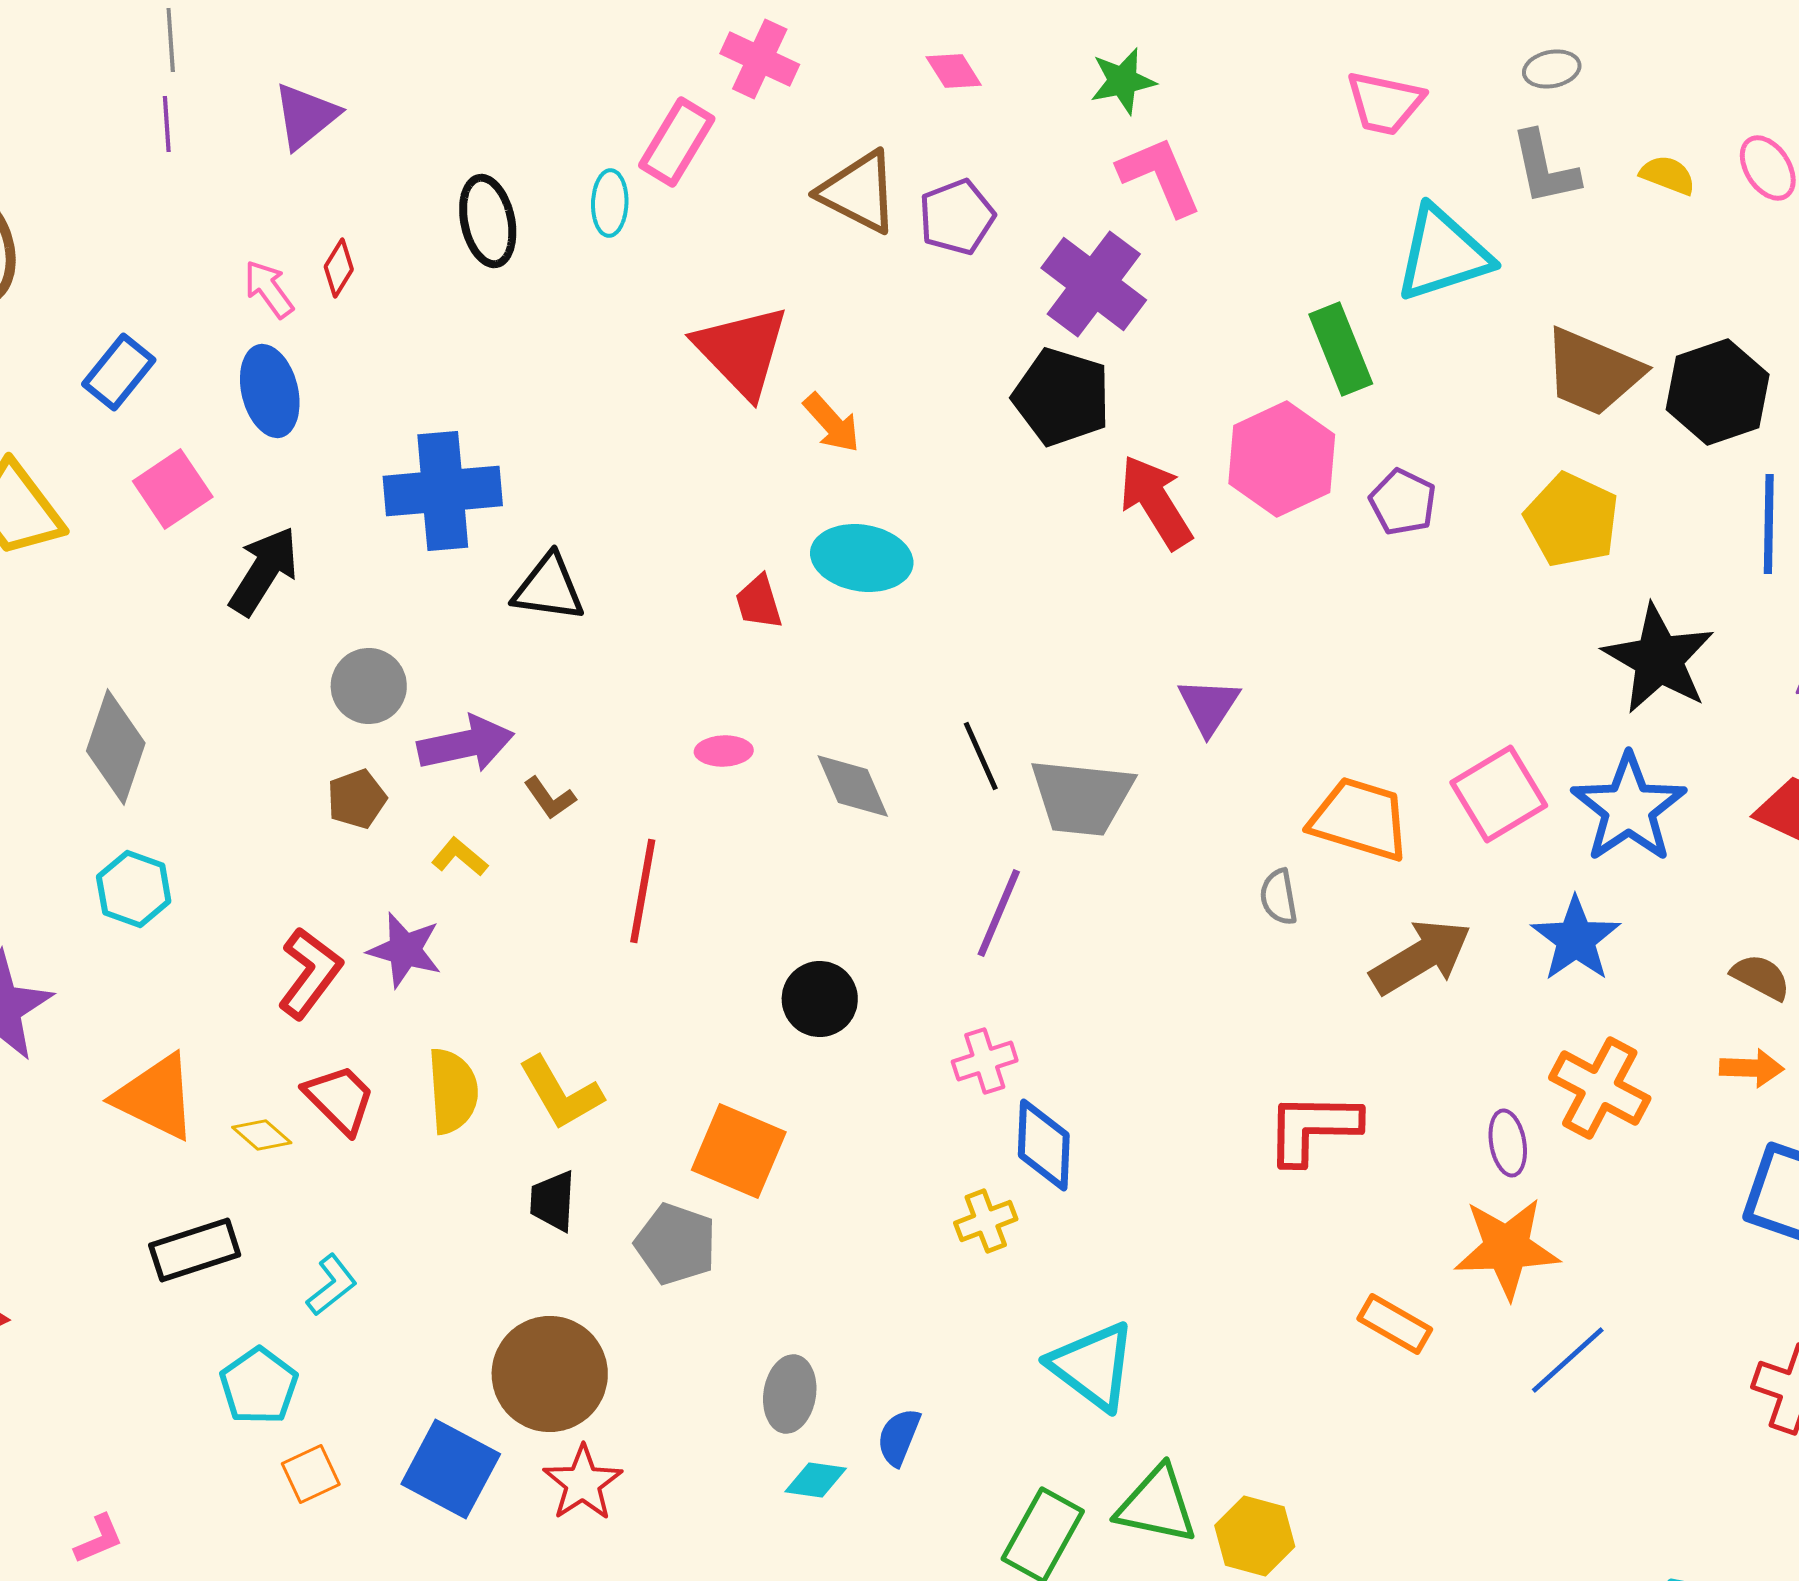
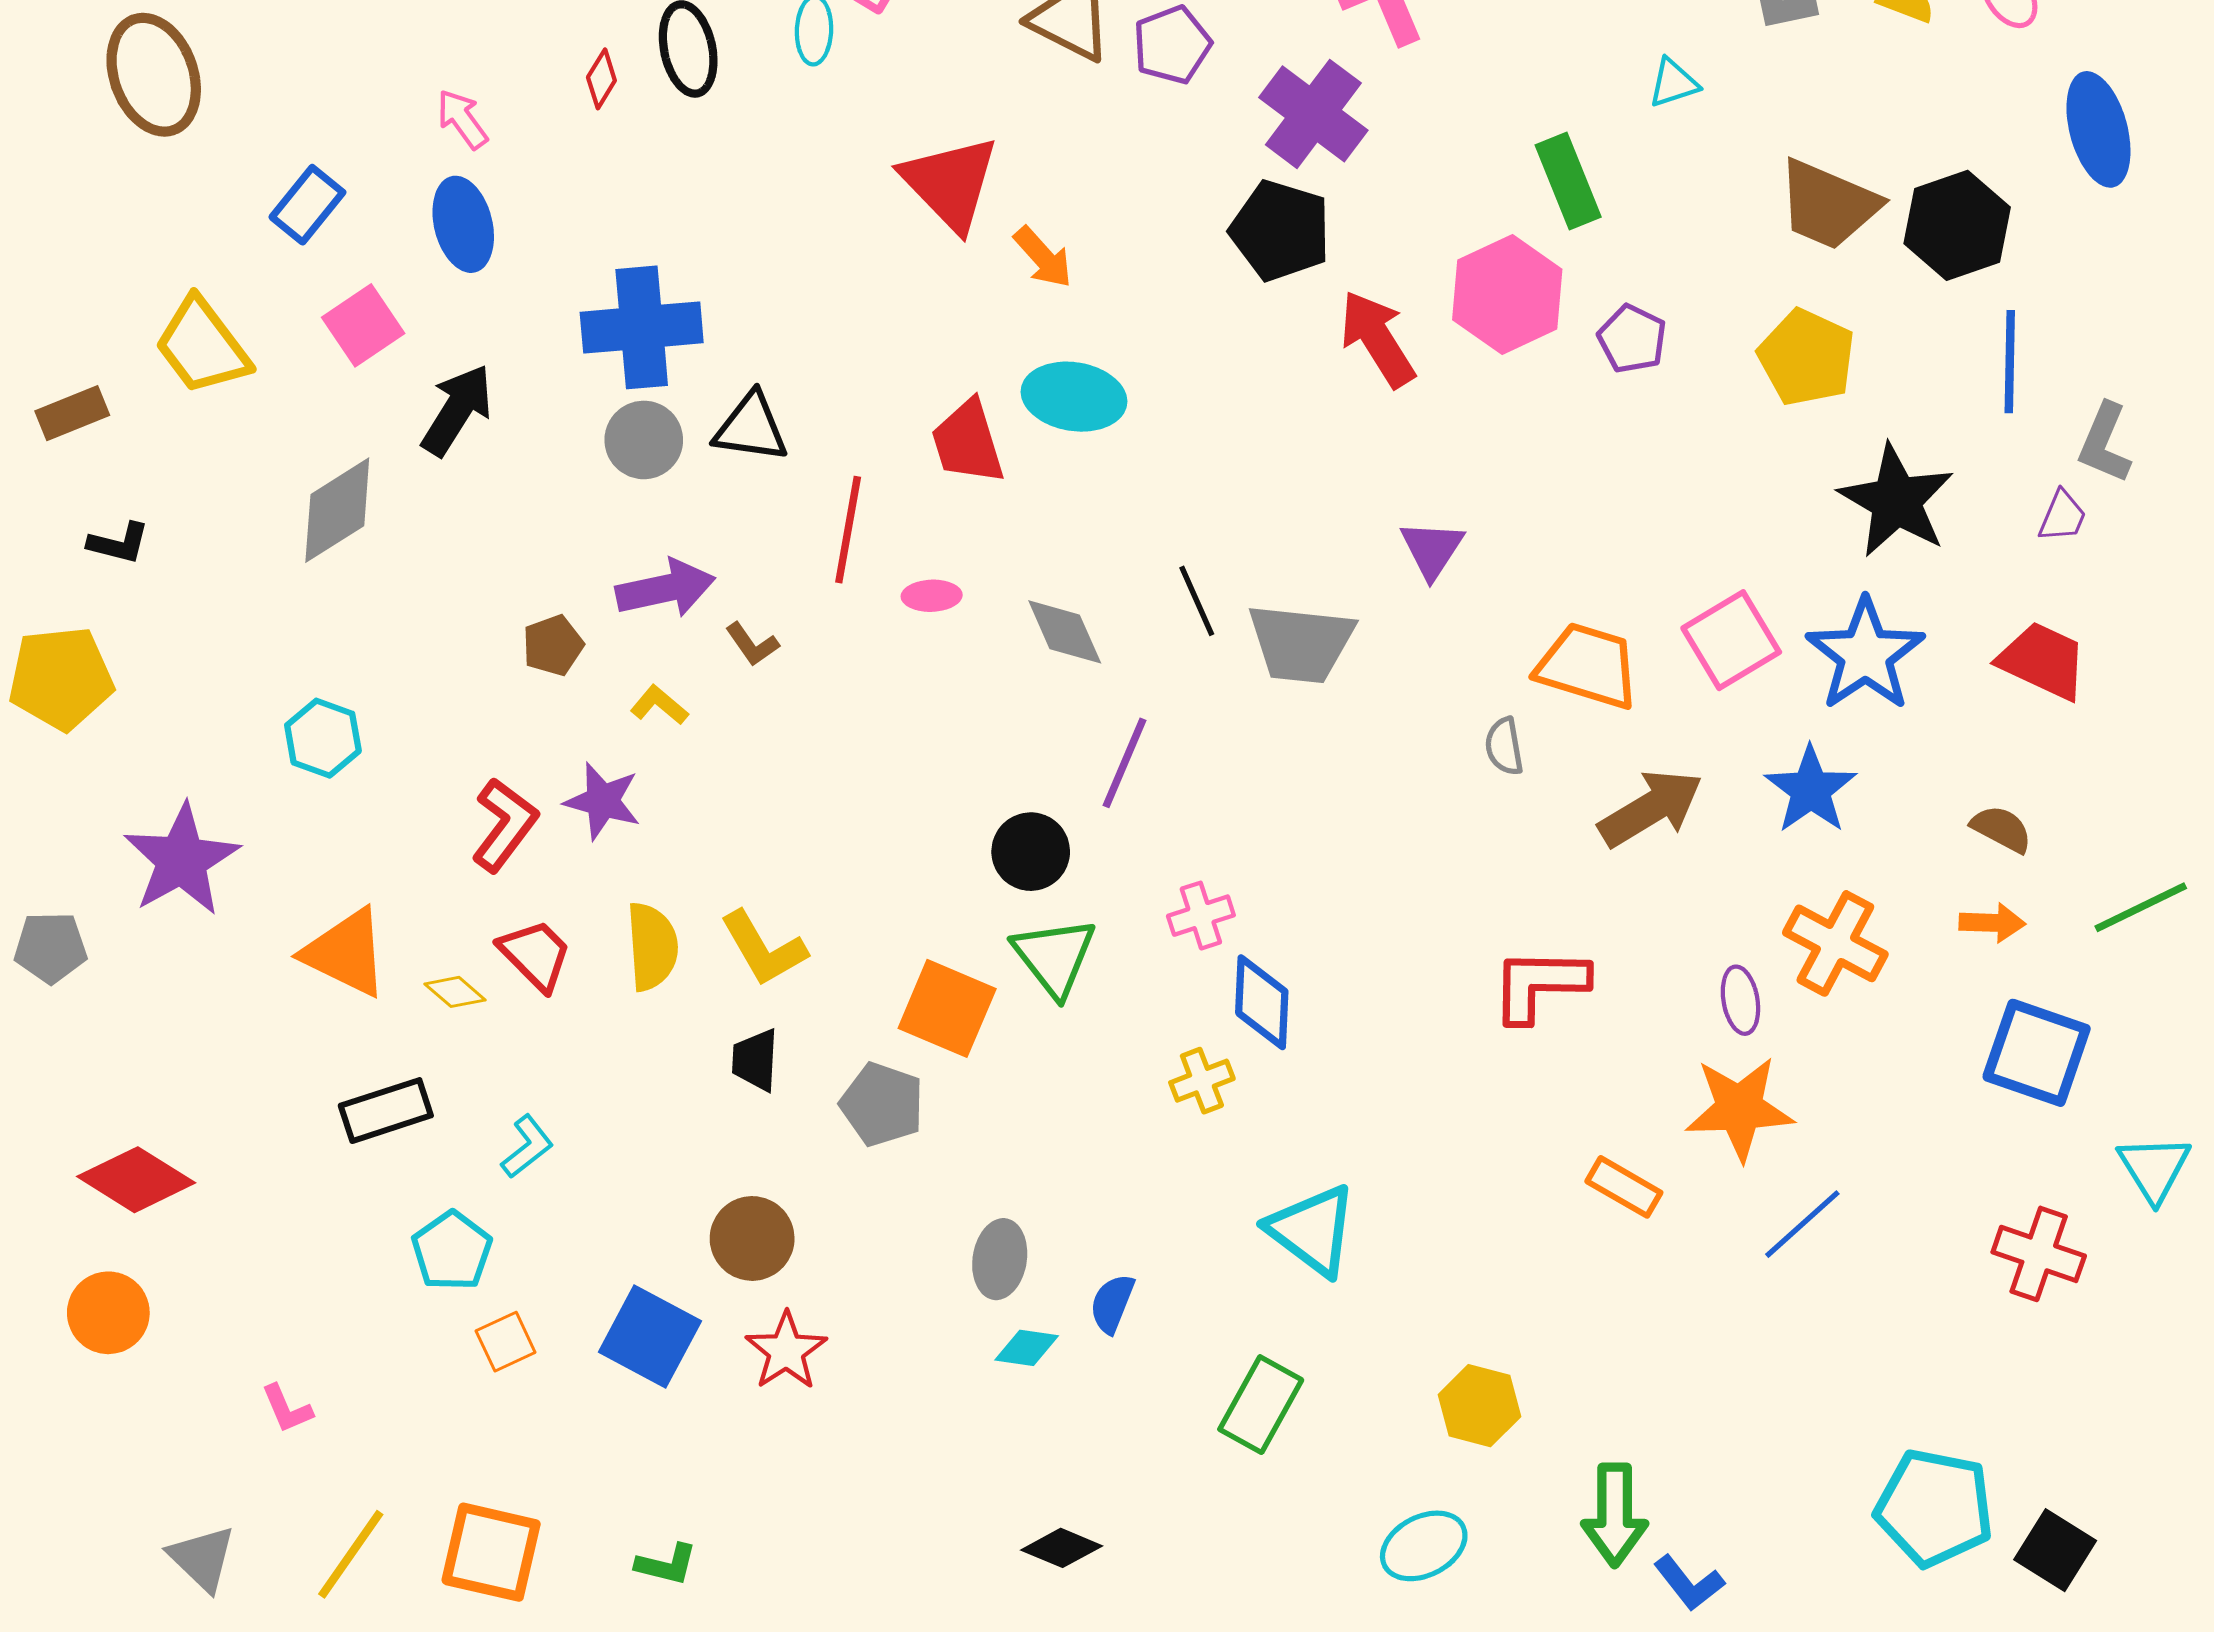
cyan triangle: (1443, 254) -> (1673, 83), size x0.5
red diamond: (339, 268) -> (601, 79), moved
red trapezoid: (759, 602) -> (968, 442), size x1.5
gray circle: (369, 686) -> (644, 440), moved
gray diamond: (116, 747) -> (337, 510), moved, turned 39
red line: (643, 891) -> (848, 530), moved
purple line: (999, 913) -> (1125, 763), moved
brown circle: (550, 1374) -> (752, 1238), size x0.7
green triangle: (1157, 1505) -> (1054, 957), moved, turned 40
pink L-shape: (99, 1539) -> (287, 1409), turned 90

